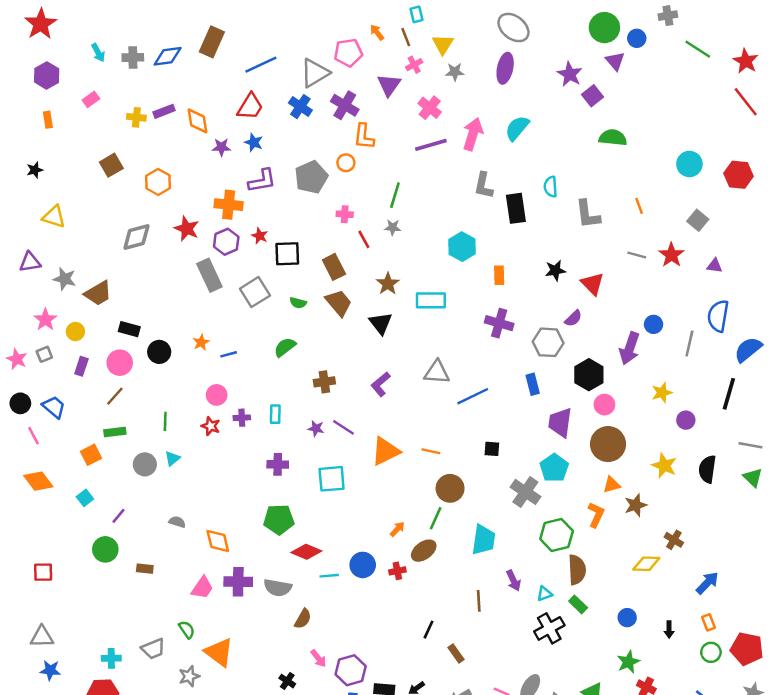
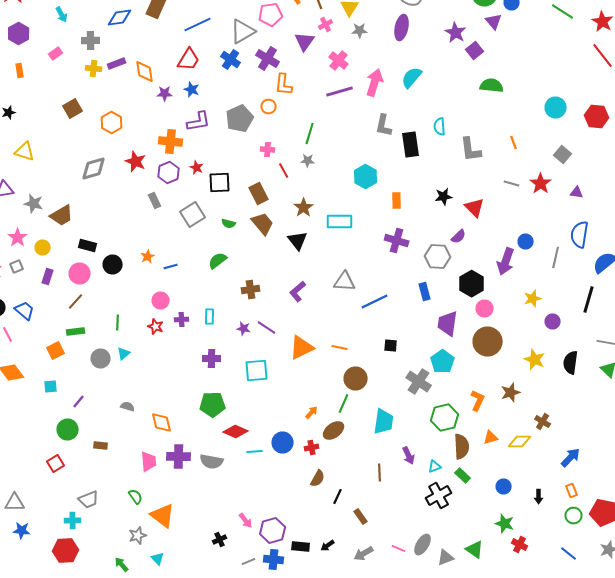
gray cross: (133, 57) -> (91, 40), moved
gray rectangle: (209, 275) -> (155, 200), size x0.6
orange triangle: (612, 485) -> (491, 438), moved
cyan square: (85, 498) -> (51, 386), turned 32
red square: (43, 572) -> (56, 464), moved, turned -30
pink trapezoid: (202, 588) -> (149, 462), turned -40
brown semicircle: (303, 619) -> (318, 478), moved
gray trapezoid: (153, 649) -> (89, 500), moved
green star: (628, 662) -> (505, 524), turned -30
black cross: (287, 681) -> (220, 540), turned 32

